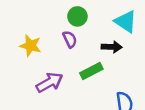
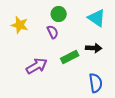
yellow star: (30, 46) -> (20, 25), moved
black arrow: (112, 47) -> (94, 48), moved

